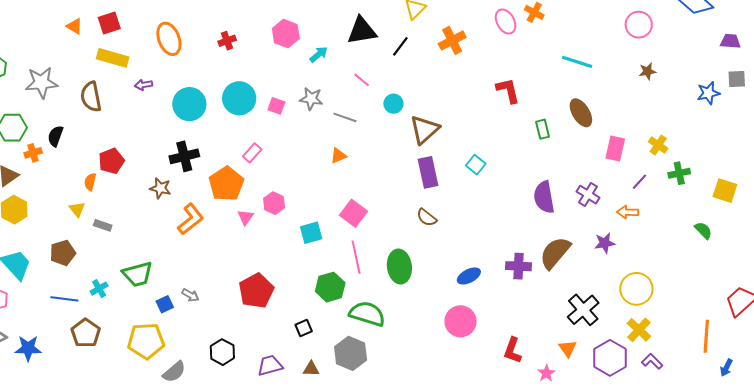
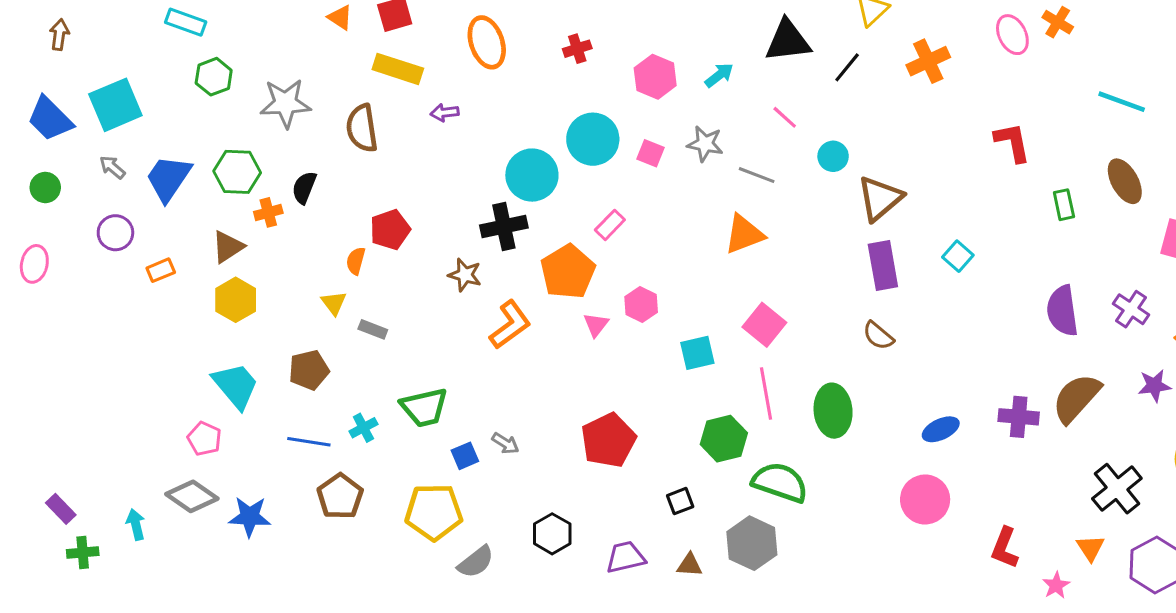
pink hexagon: (286, 34) -> (655, 77), moved
cyan circle: (189, 104) -> (532, 175), moved
orange triangle: (338, 156) -> (744, 234), size x1.6

